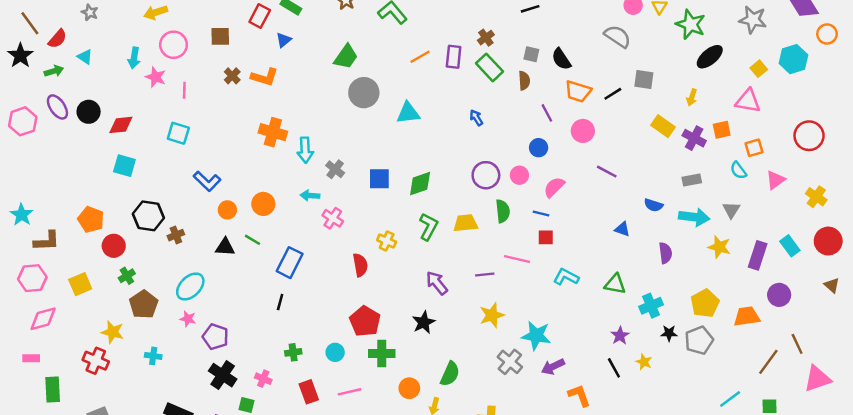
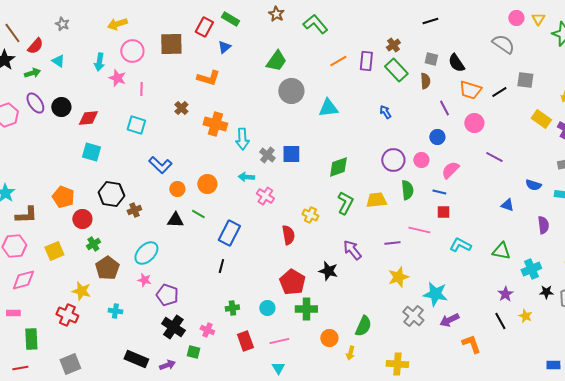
brown square: (220, 36) -> (171, 44), size x1.4
brown cross: (232, 76) -> (181, 108), moved
blue square: (379, 179) -> (291, 154), moved
black star: (424, 322) -> (328, 271), moved, turned -30

